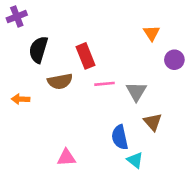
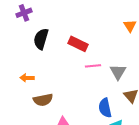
red rectangle: (85, 56) -> (78, 44), turned -42
brown semicircle: (60, 81) -> (43, 100), moved

